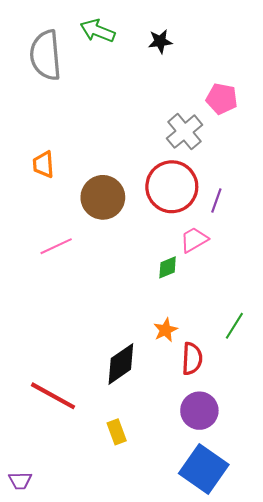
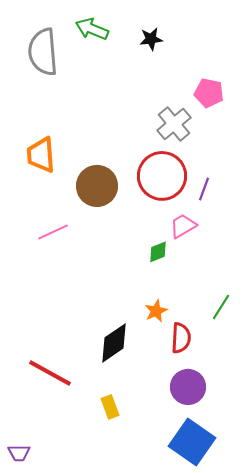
orange trapezoid: (43, 164) -> (41, 155), size x1.4

